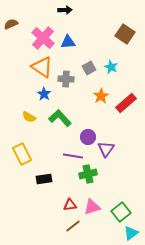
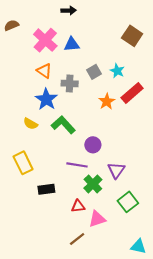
orange triangle: (42, 67) -> (44, 71), size x0.7
blue star: (44, 94) -> (46, 99), size x1.5
red rectangle: (126, 103) -> (132, 93), moved
purple triangle: (106, 149) -> (116, 170), moved
green cross: (88, 174) -> (93, 184), turned -30
red triangle: (70, 205) -> (78, 206), moved
green square: (121, 212) -> (128, 202), moved
cyan triangle: (131, 233) -> (138, 246), turned 49

